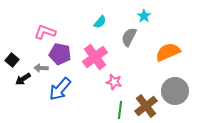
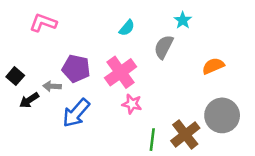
pink L-shape: (45, 32) -> (43, 23), moved
orange semicircle: (168, 52) -> (213, 66), size x0.7
pink star: (114, 82) -> (132, 104), moved

